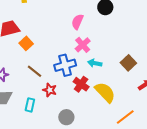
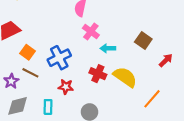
orange square: (26, 43) -> (28, 52), moved
blue cross: (65, 65) -> (59, 58), moved
brown line: (35, 71) -> (30, 73), moved

